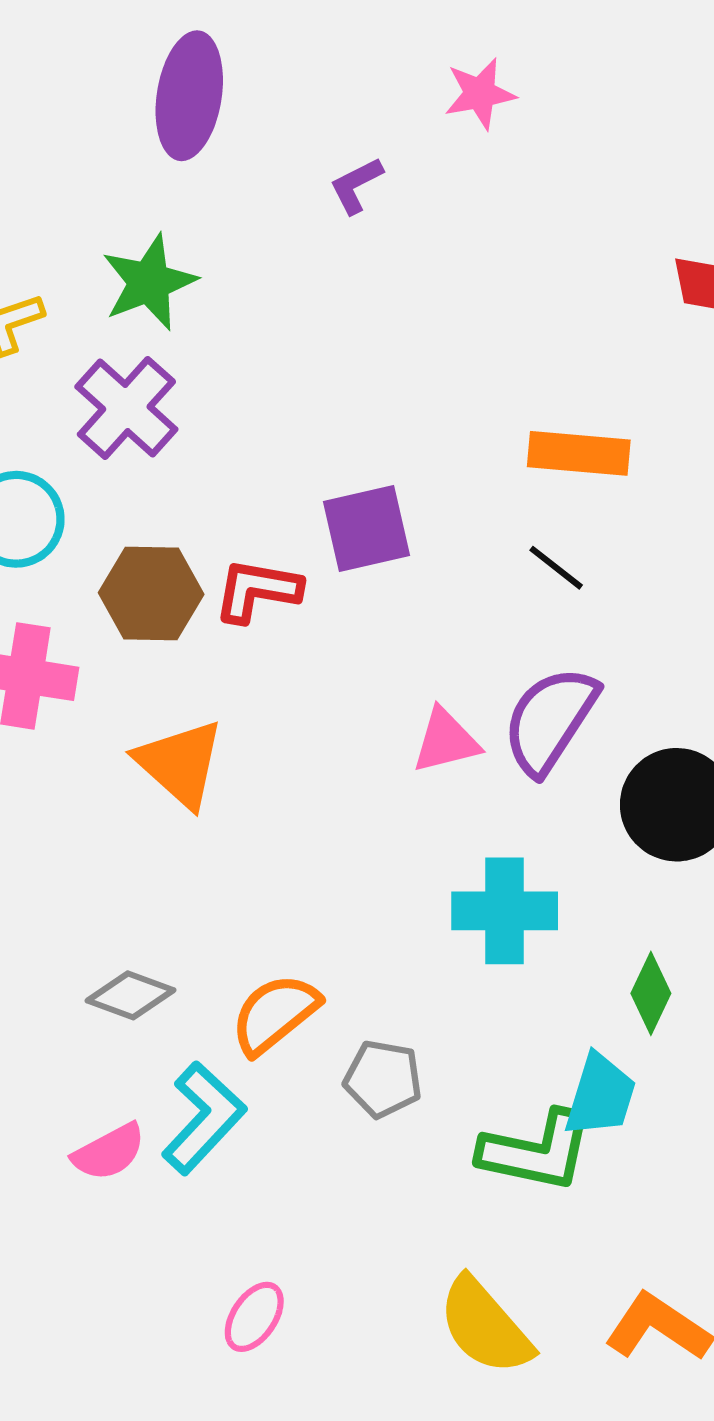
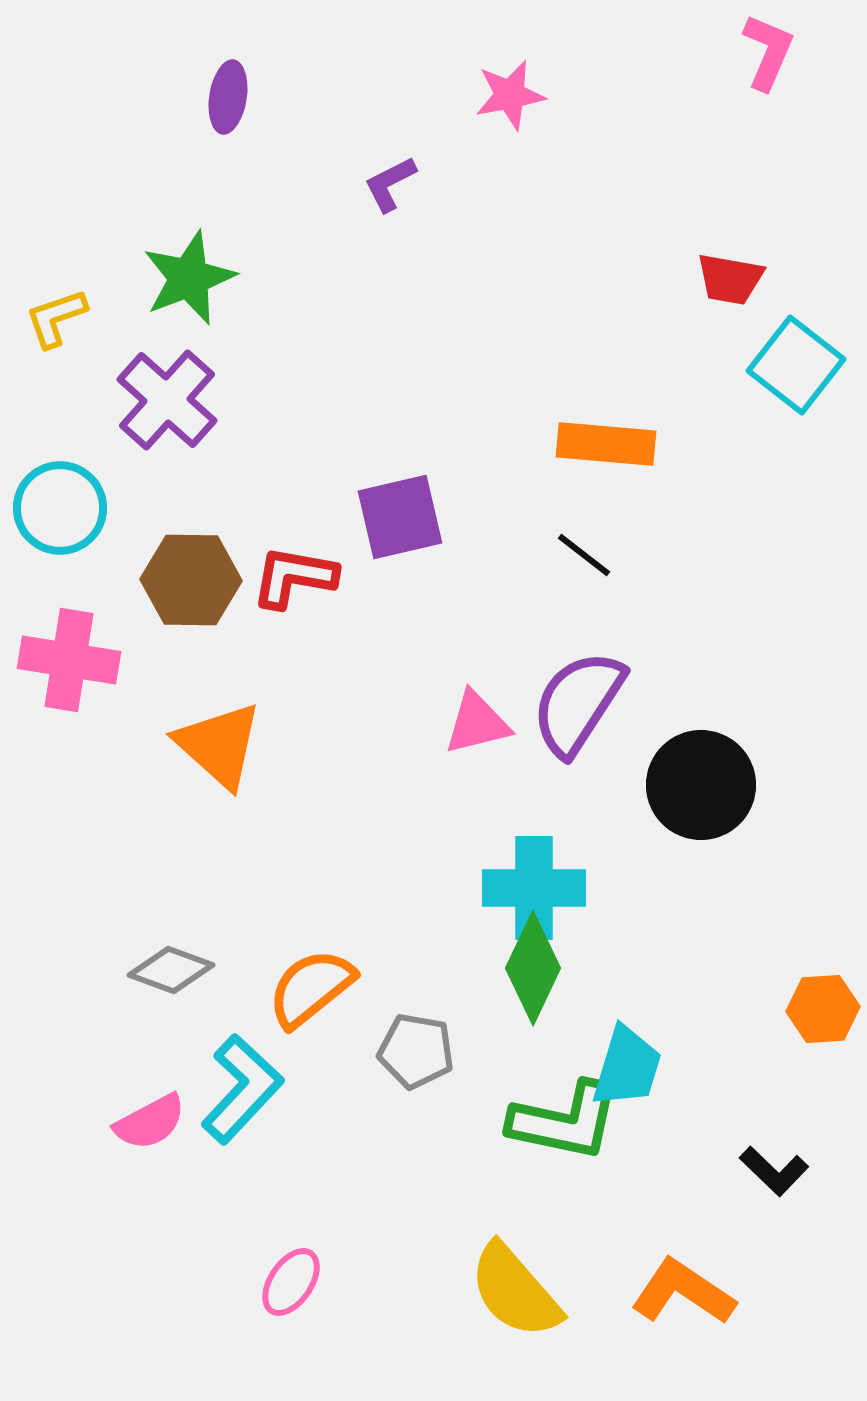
purple ellipse: (189, 96) -> (228, 97), size x0.6
green diamond: (651, 993) -> (533, 968), moved, size x1.4

